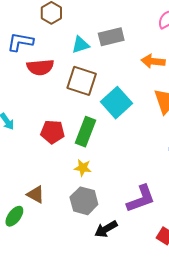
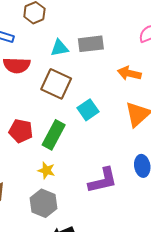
cyan square: (117, 103) -> (88, 110), size x0.7
purple L-shape: (141, 199) -> (103, 180), moved

